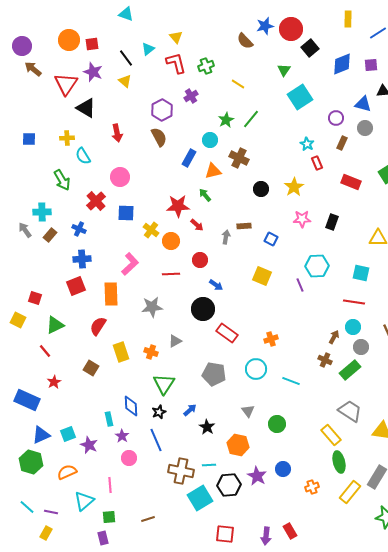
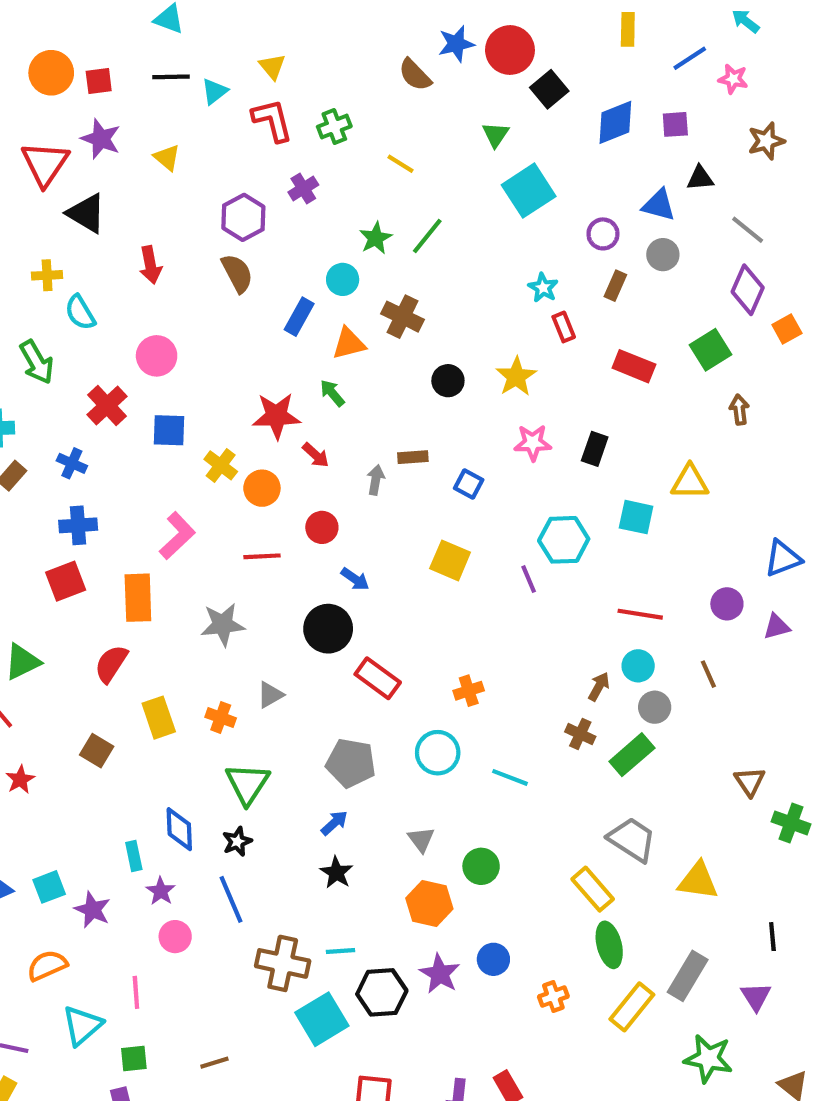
black line: (126, 58) -> (171, 77), moved, turned -54
cyan square: (361, 273) -> (636, 517), moved
blue arrow: (190, 410) -> (334, 823), moved
orange hexagon: (238, 445) -> (429, 904), moved

